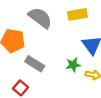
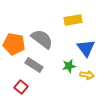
gray semicircle: (40, 18) -> (42, 39), moved

